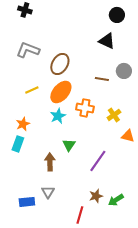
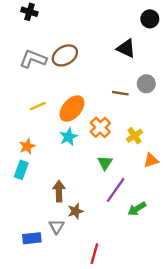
black circle: (117, 15) -> (150, 19), moved
brown ellipse: (60, 64) -> (65, 55), moved, turned 30
orange cross: (85, 108) -> (100, 127), turned 36
orange triangle: (128, 136) -> (151, 160), turned -32
green triangle: (69, 145) -> (105, 163), moved
brown star: (96, 196) -> (75, 211), moved
green arrow: (116, 200) -> (137, 209), moved

